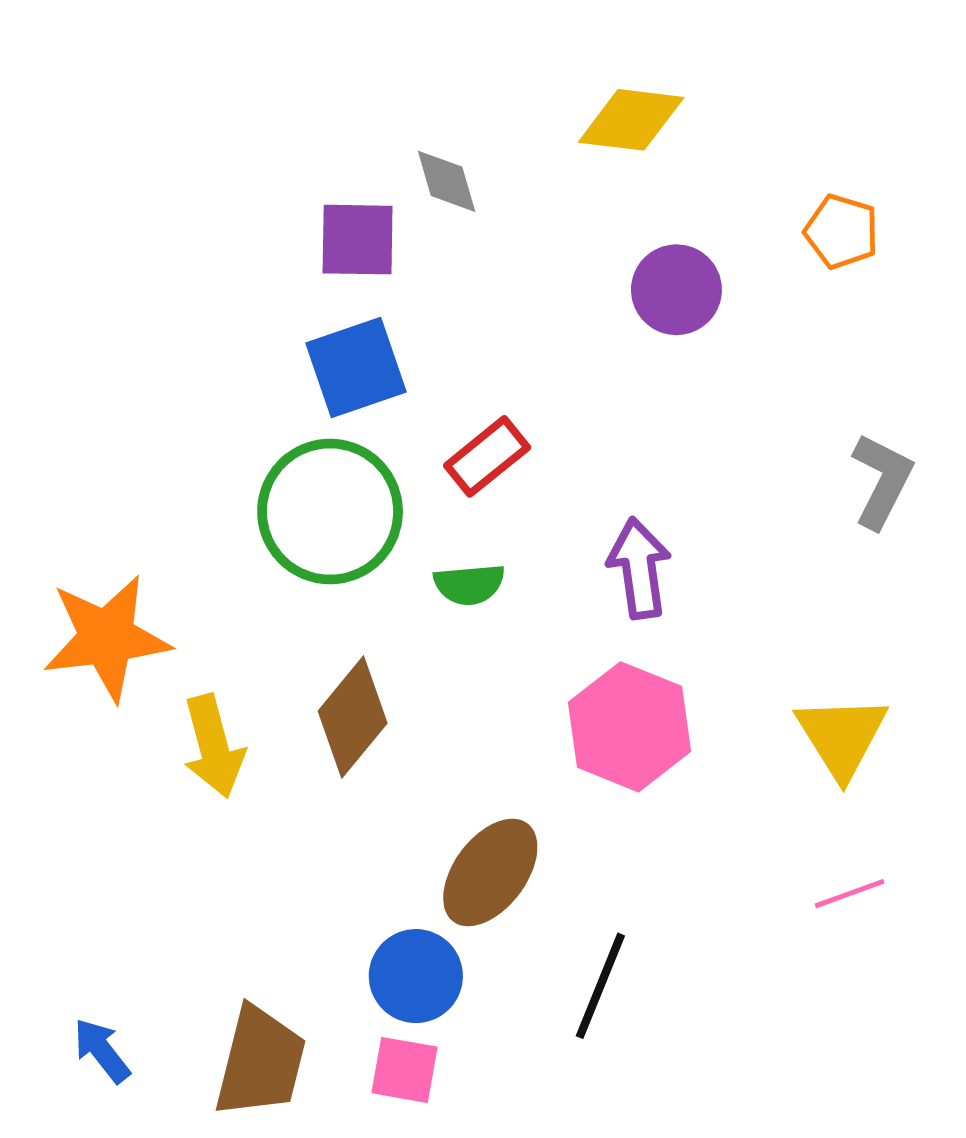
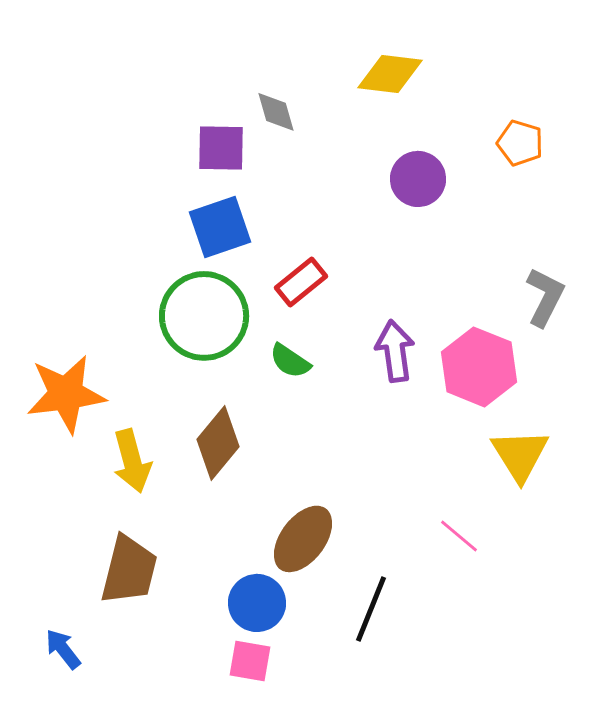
green semicircle: (469, 584) -> (290, 361), turned 39
pink hexagon: (629, 727) -> (479, 367), moved
pink line: (850, 894) -> (459, 536), moved, turned 60
brown trapezoid: (260, 1062) -> (129, 570), moved

